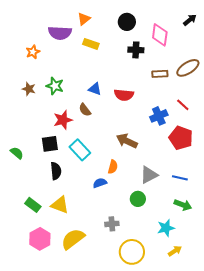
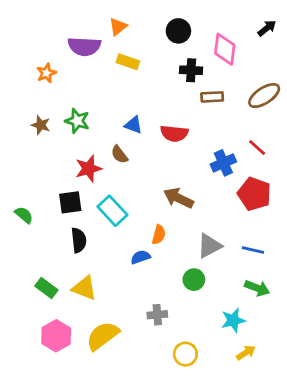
brown rectangle: (160, 74) -> (212, 97), moved
yellow circle: (132, 252) -> (185, 354), size x0.7

